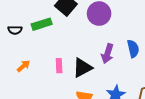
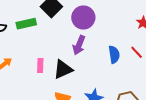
purple arrow: (107, 54) -> (79, 45), moved

